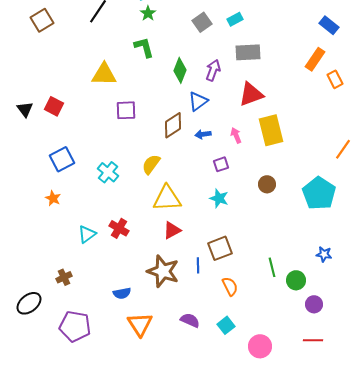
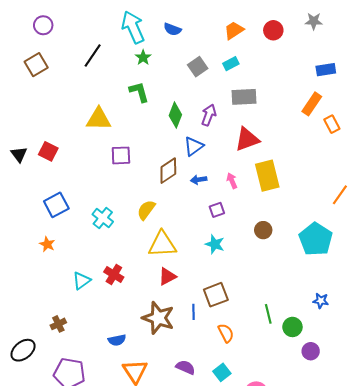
blue rectangle: (329, 25) -> (326, 70), turned -48

